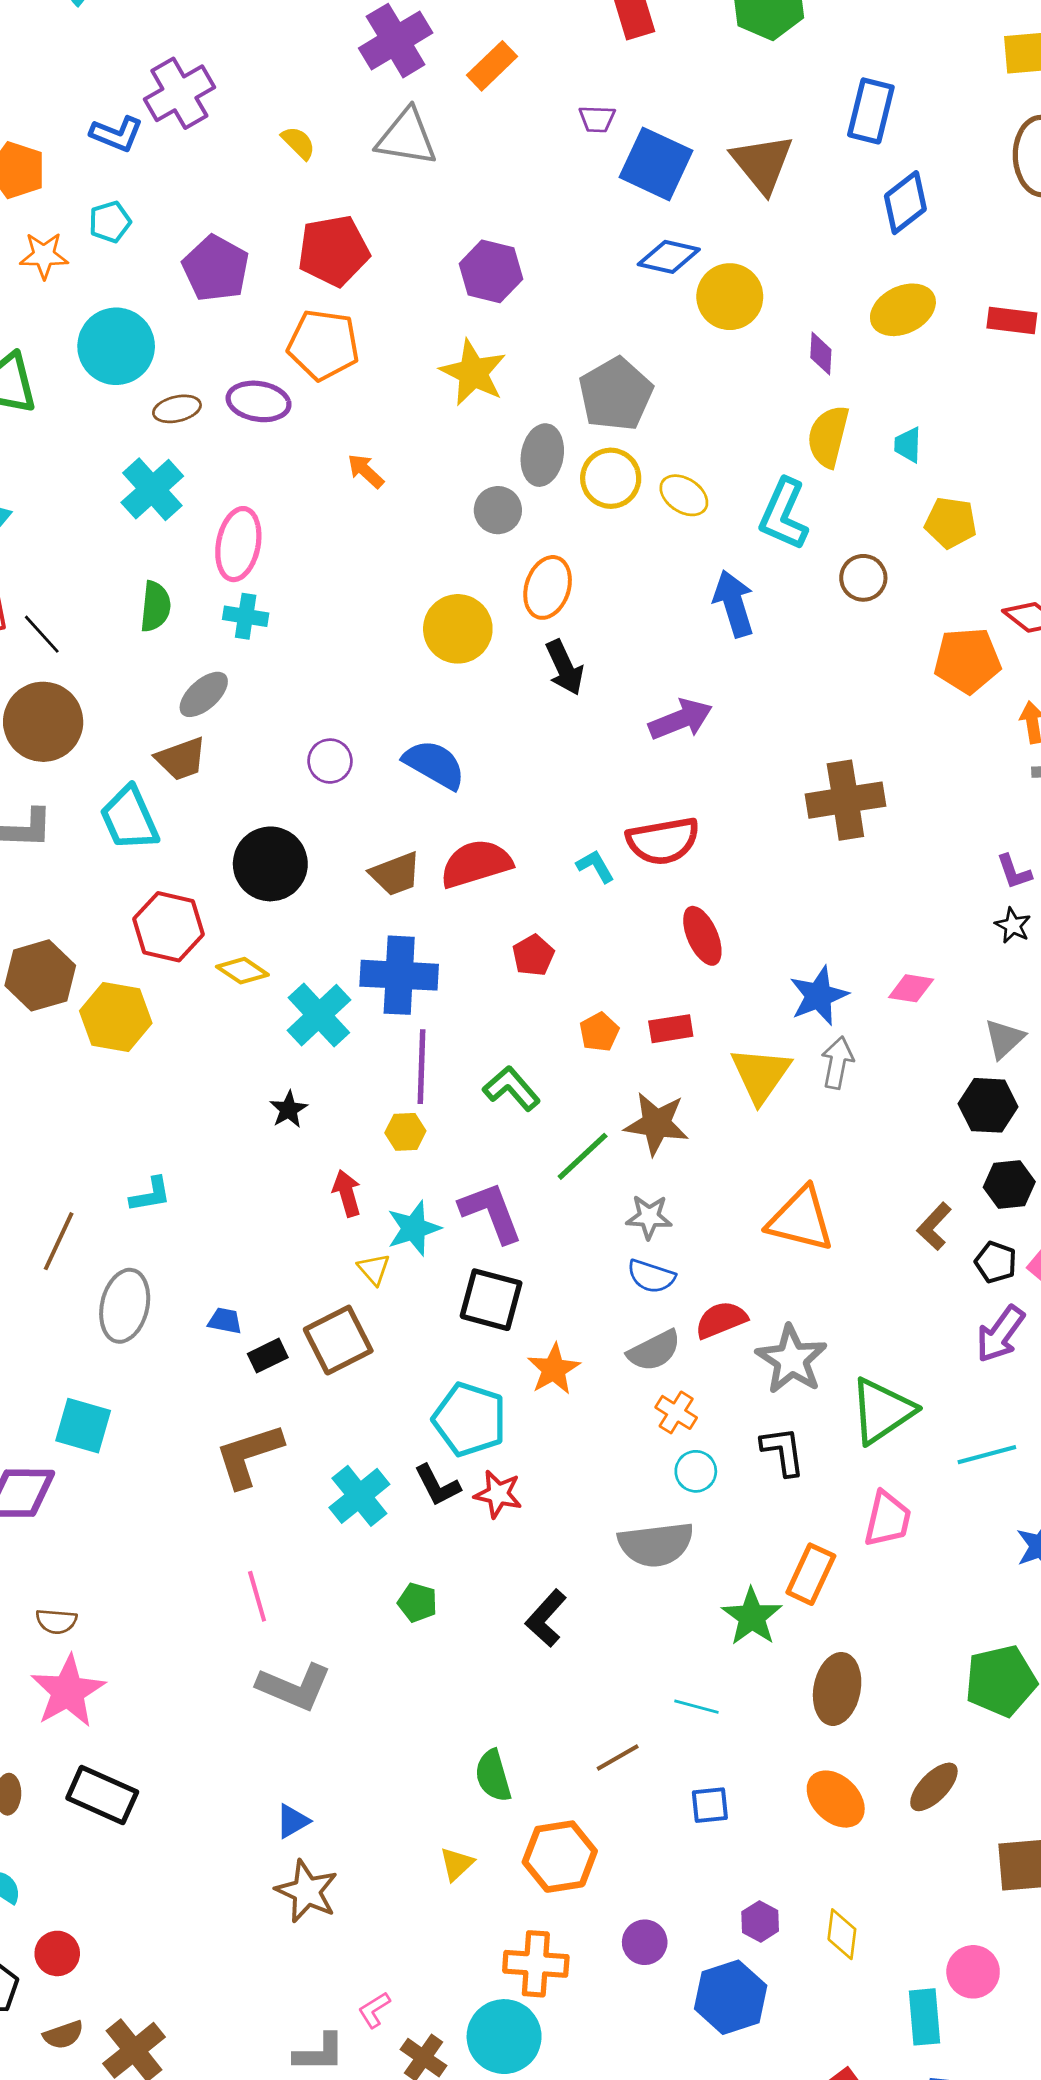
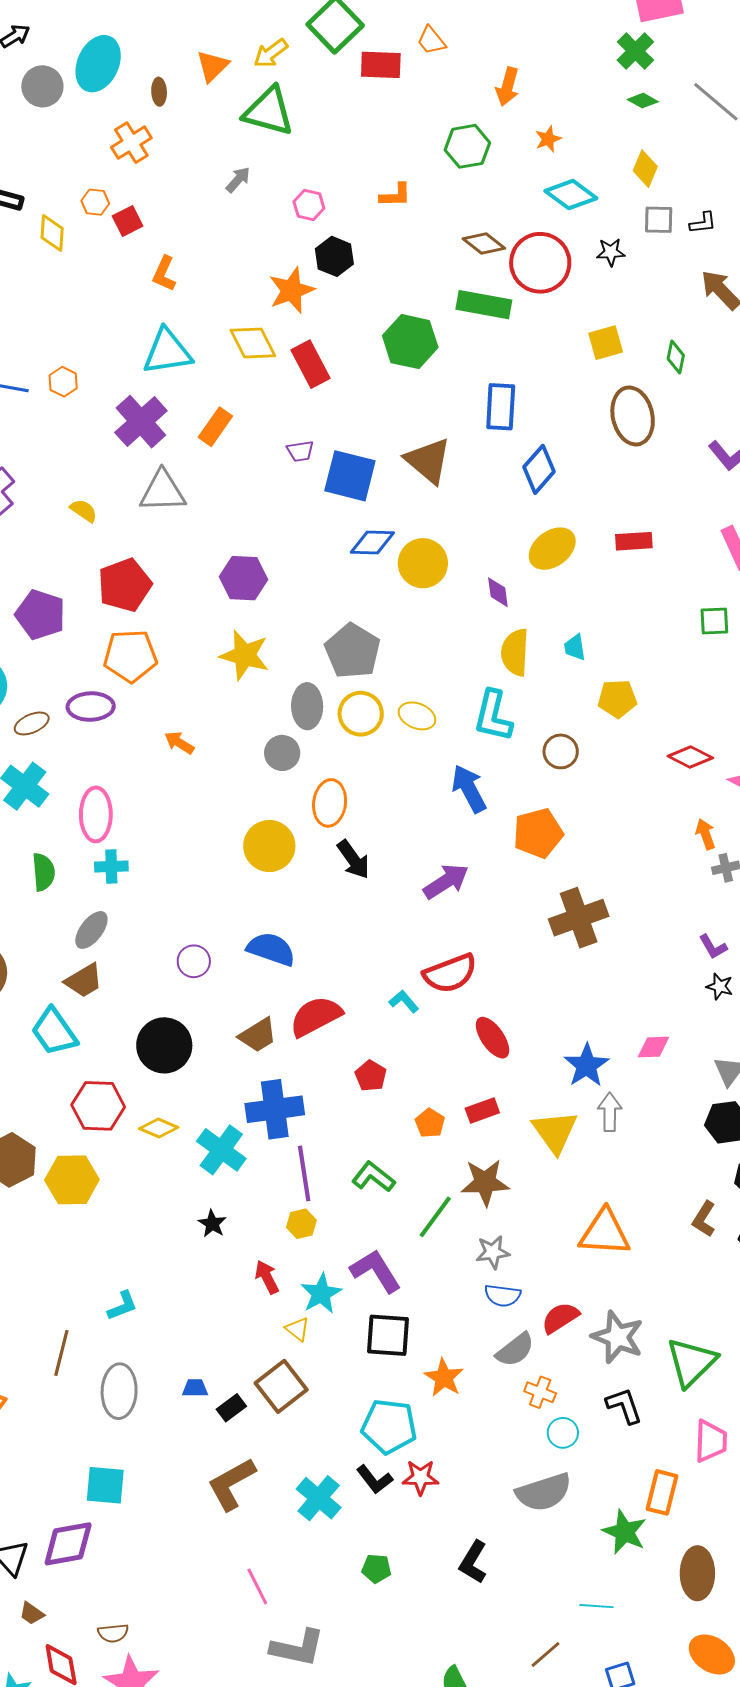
orange pentagon: (967, 661) -> (538, 833), moved

